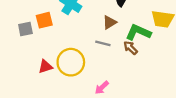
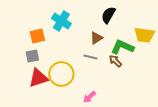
gray square: (25, 29) -> (32, 56), moved
red triangle: (45, 67) -> (38, 78), size x1.5

